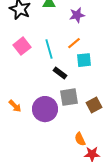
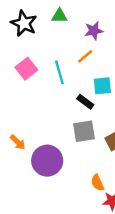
orange line: (74, 43) -> (85, 56), moved
black rectangle: (60, 73) -> (85, 102), moved
purple circle: (45, 109) -> (47, 161), moved

